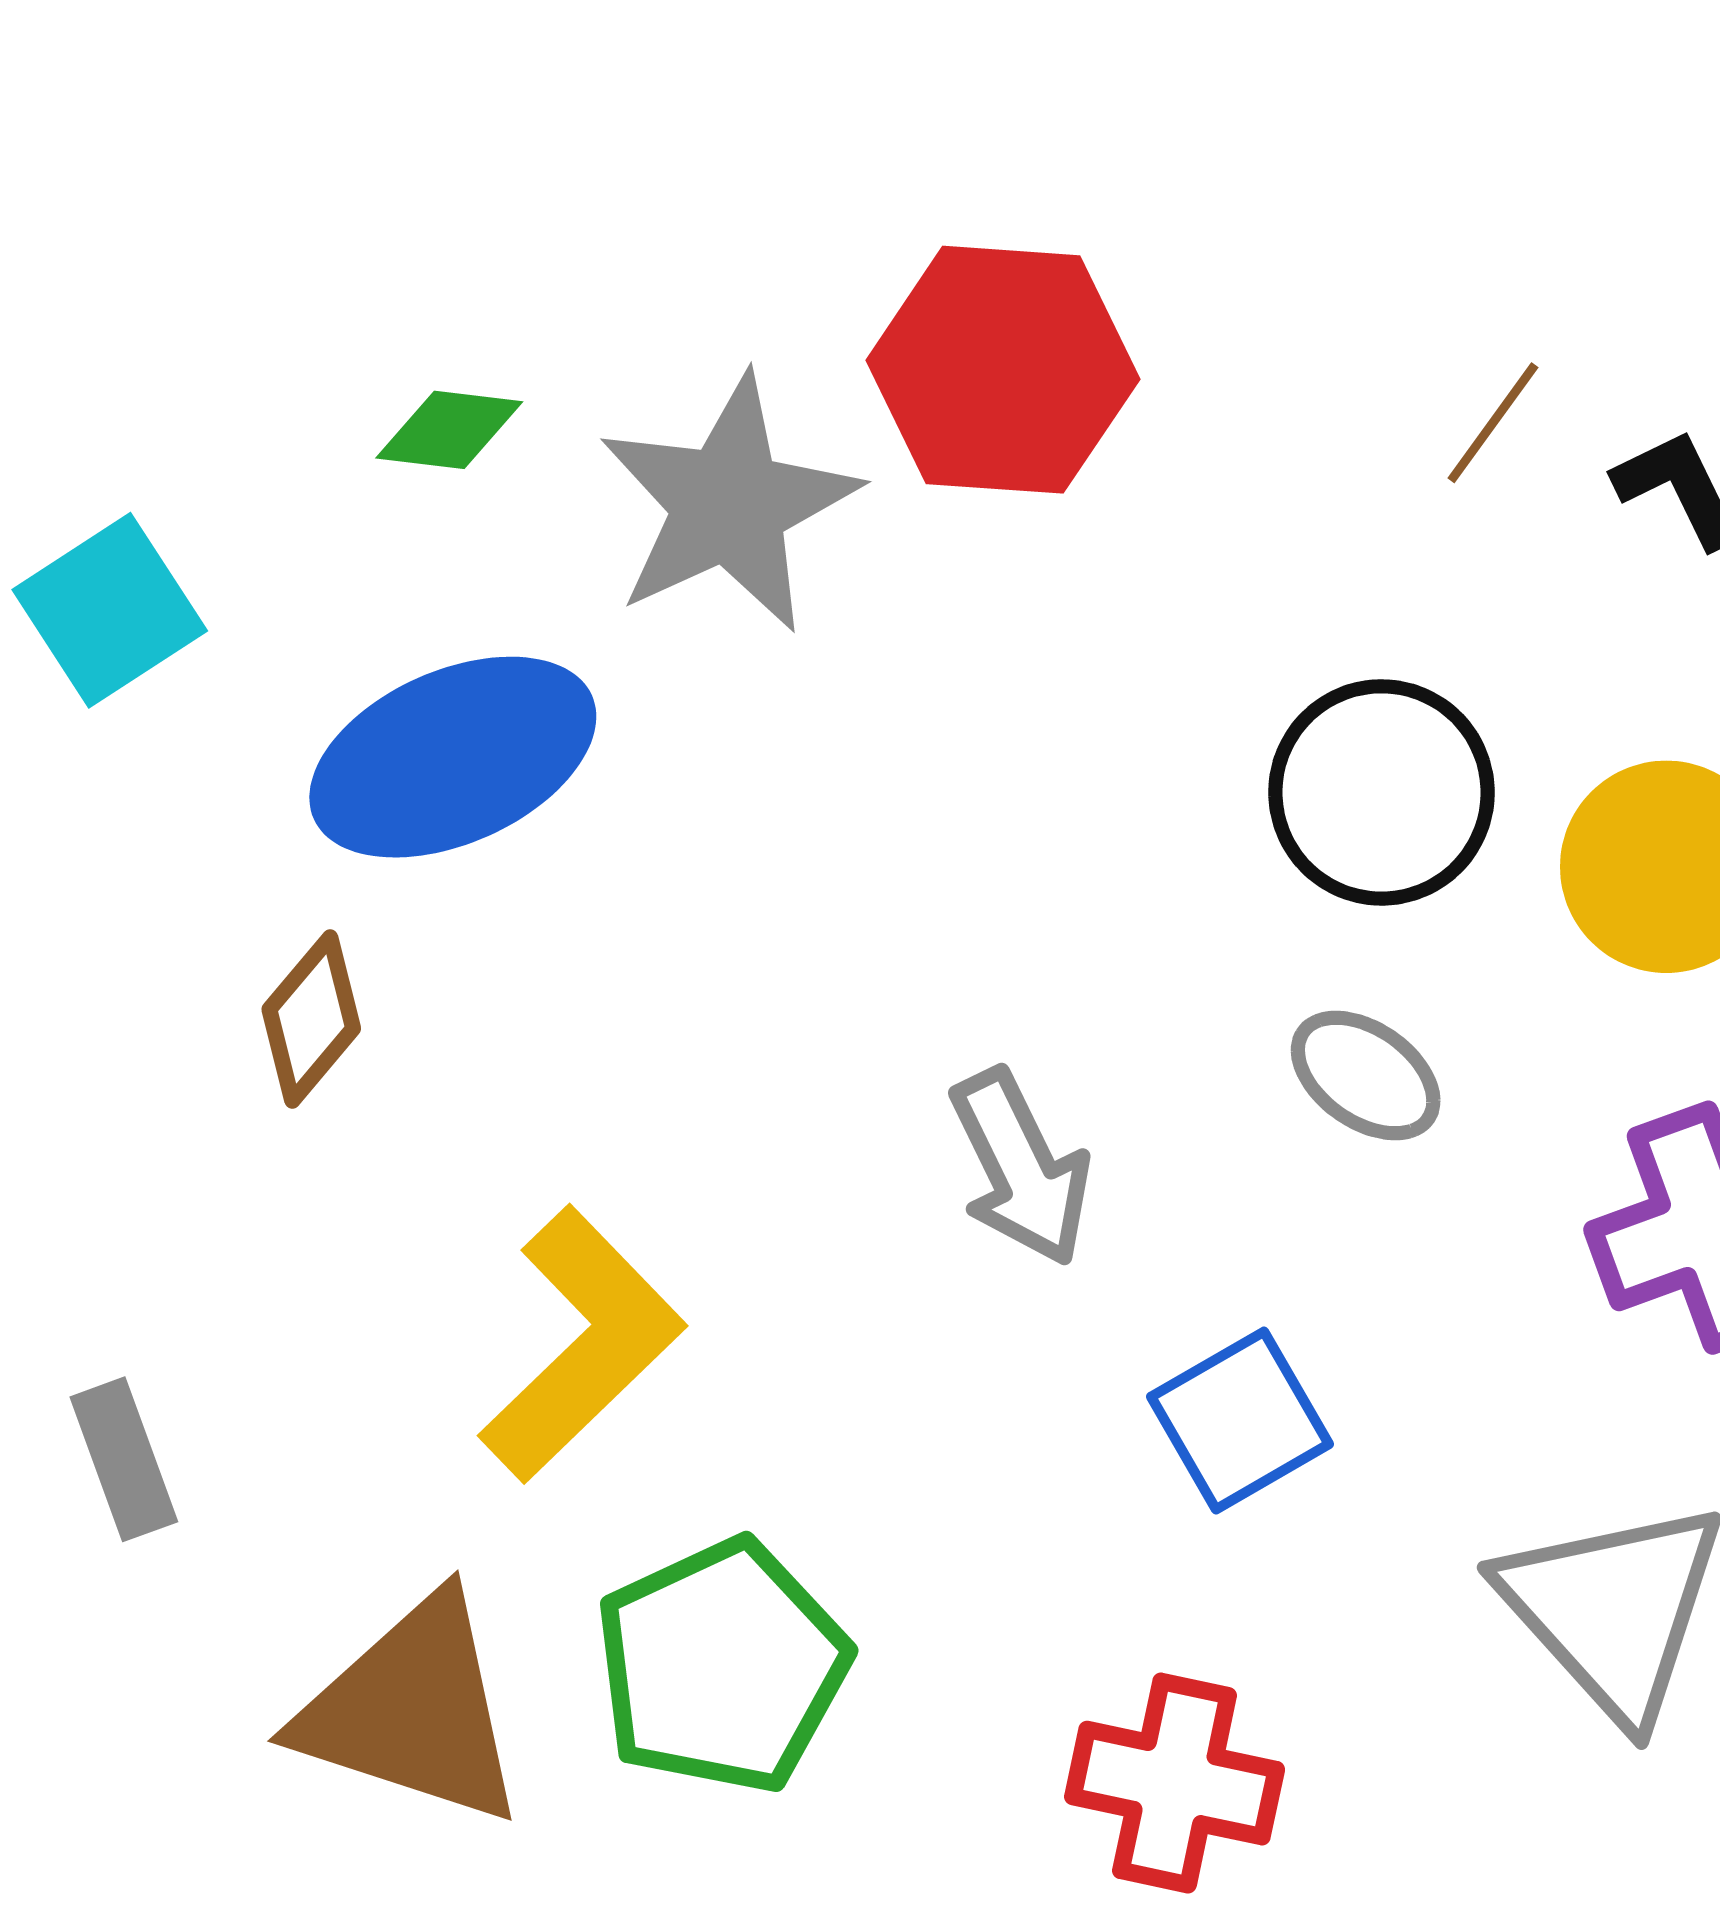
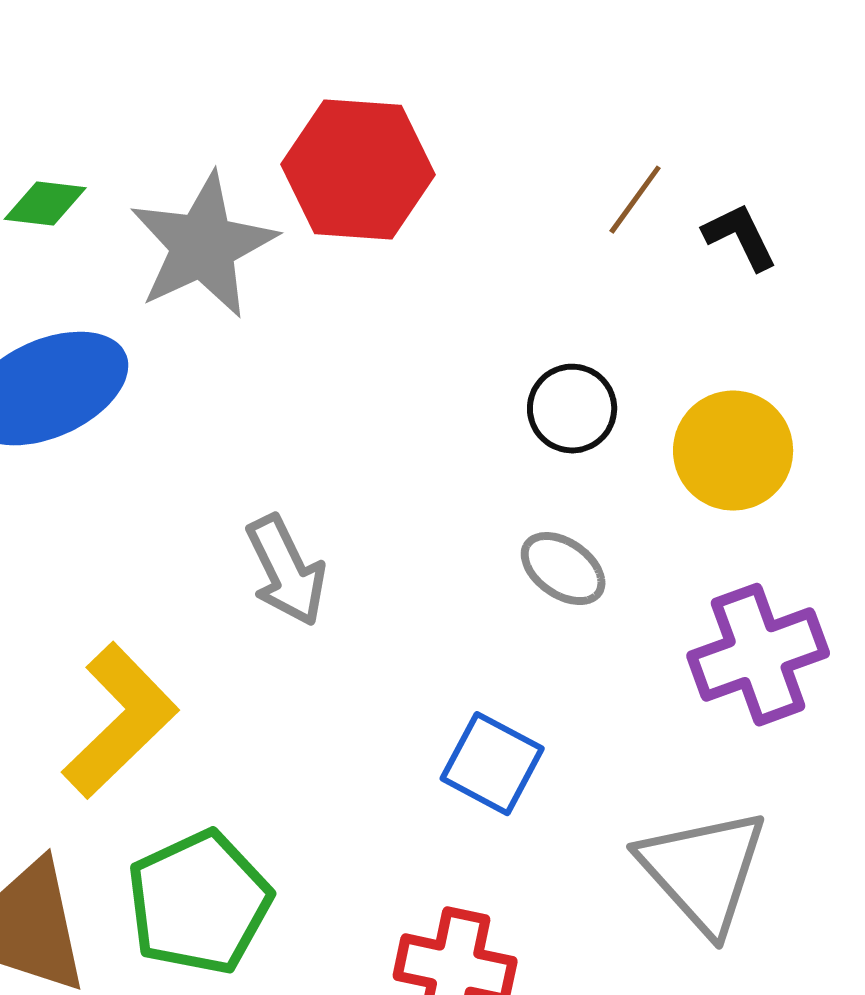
black circle: (1382, 792) -> (572, 409), size x0.7
gray arrow: (1021, 1167) -> (286, 571), moved
blue square: (1240, 1420) -> (492, 764), turned -32

